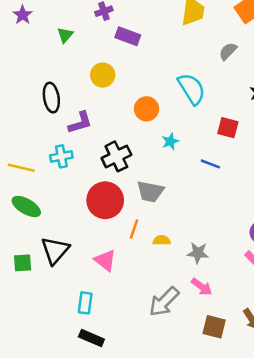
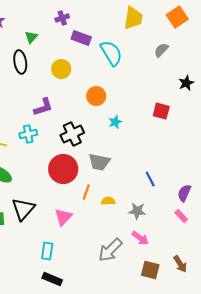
cyan semicircle: (192, 89) -> (111, 53), moved
black ellipse: (51, 98) -> (20, 62), moved
blue line: (210, 164) -> (150, 179), moved, turned 42
pink triangle: (105, 260) -> (63, 217), turned 36

